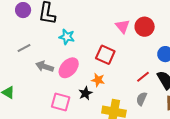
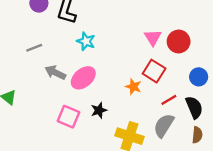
red square: (105, 55) -> (154, 71), moved
orange star: (98, 80) -> (133, 87), moved
gray semicircle: (142, 99) -> (164, 125), size x1.5

